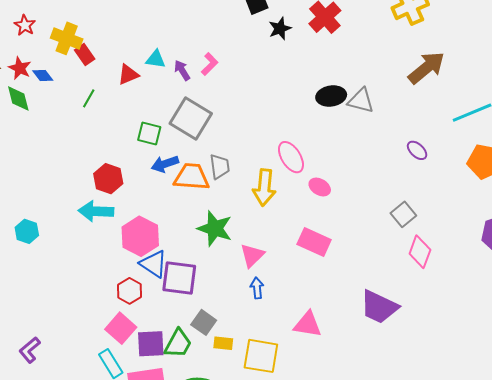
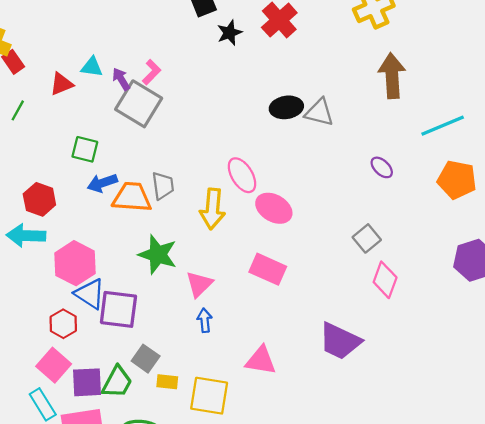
brown arrow: (426, 68) -> (392, 76), turned -54
gray square: (191, 119) -> (139, 104), moved
pink ellipse: (320, 187) -> (274, 208), size x1.5

